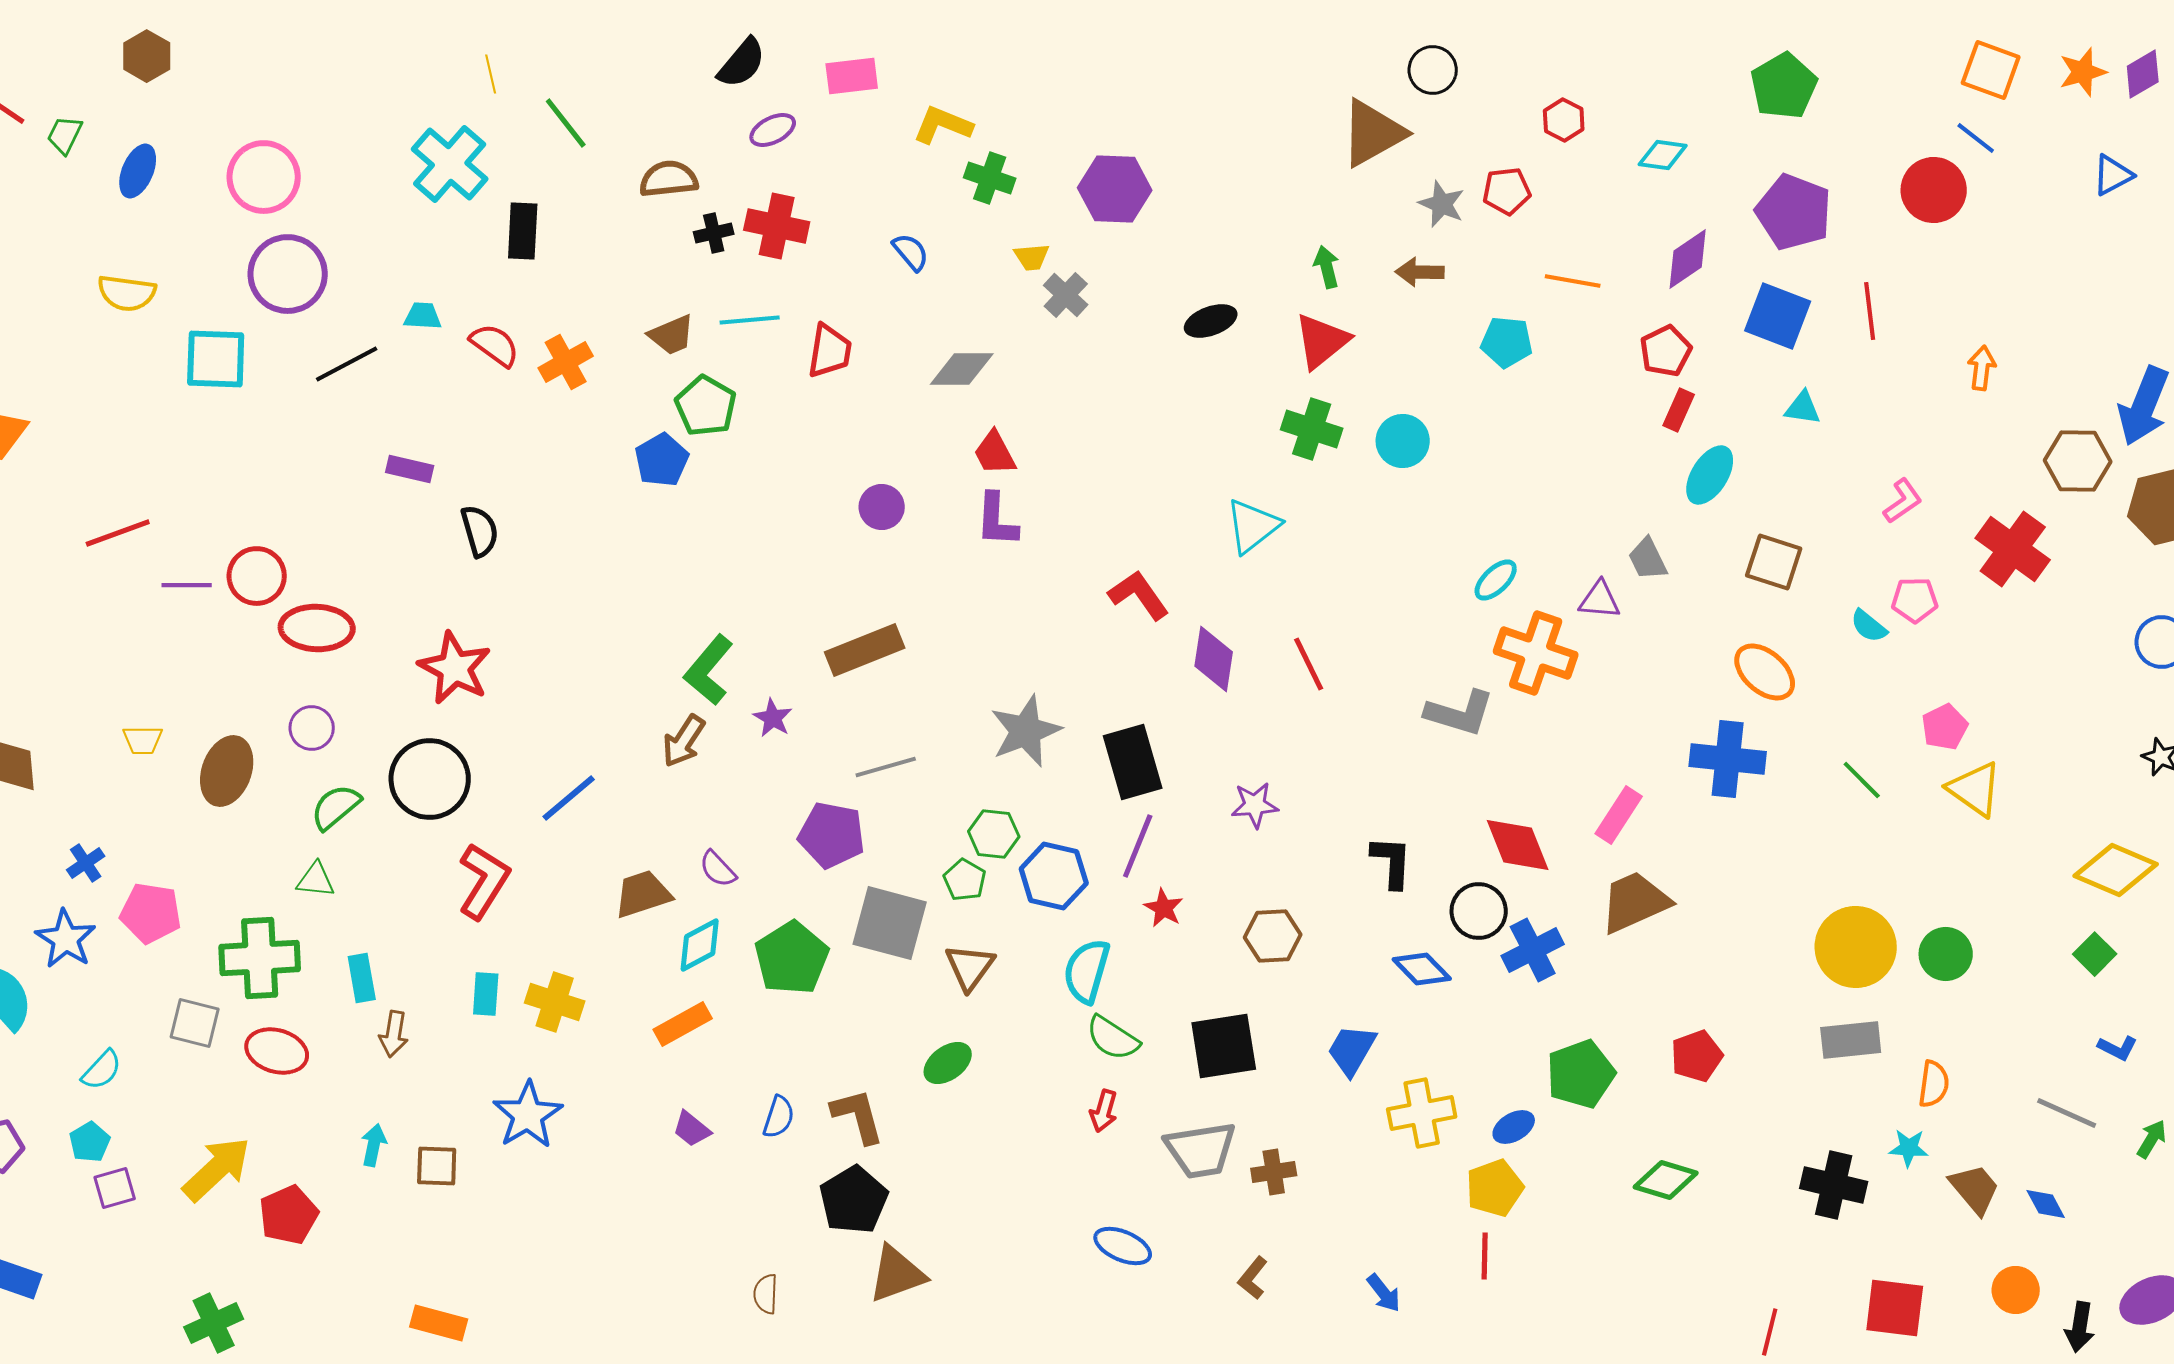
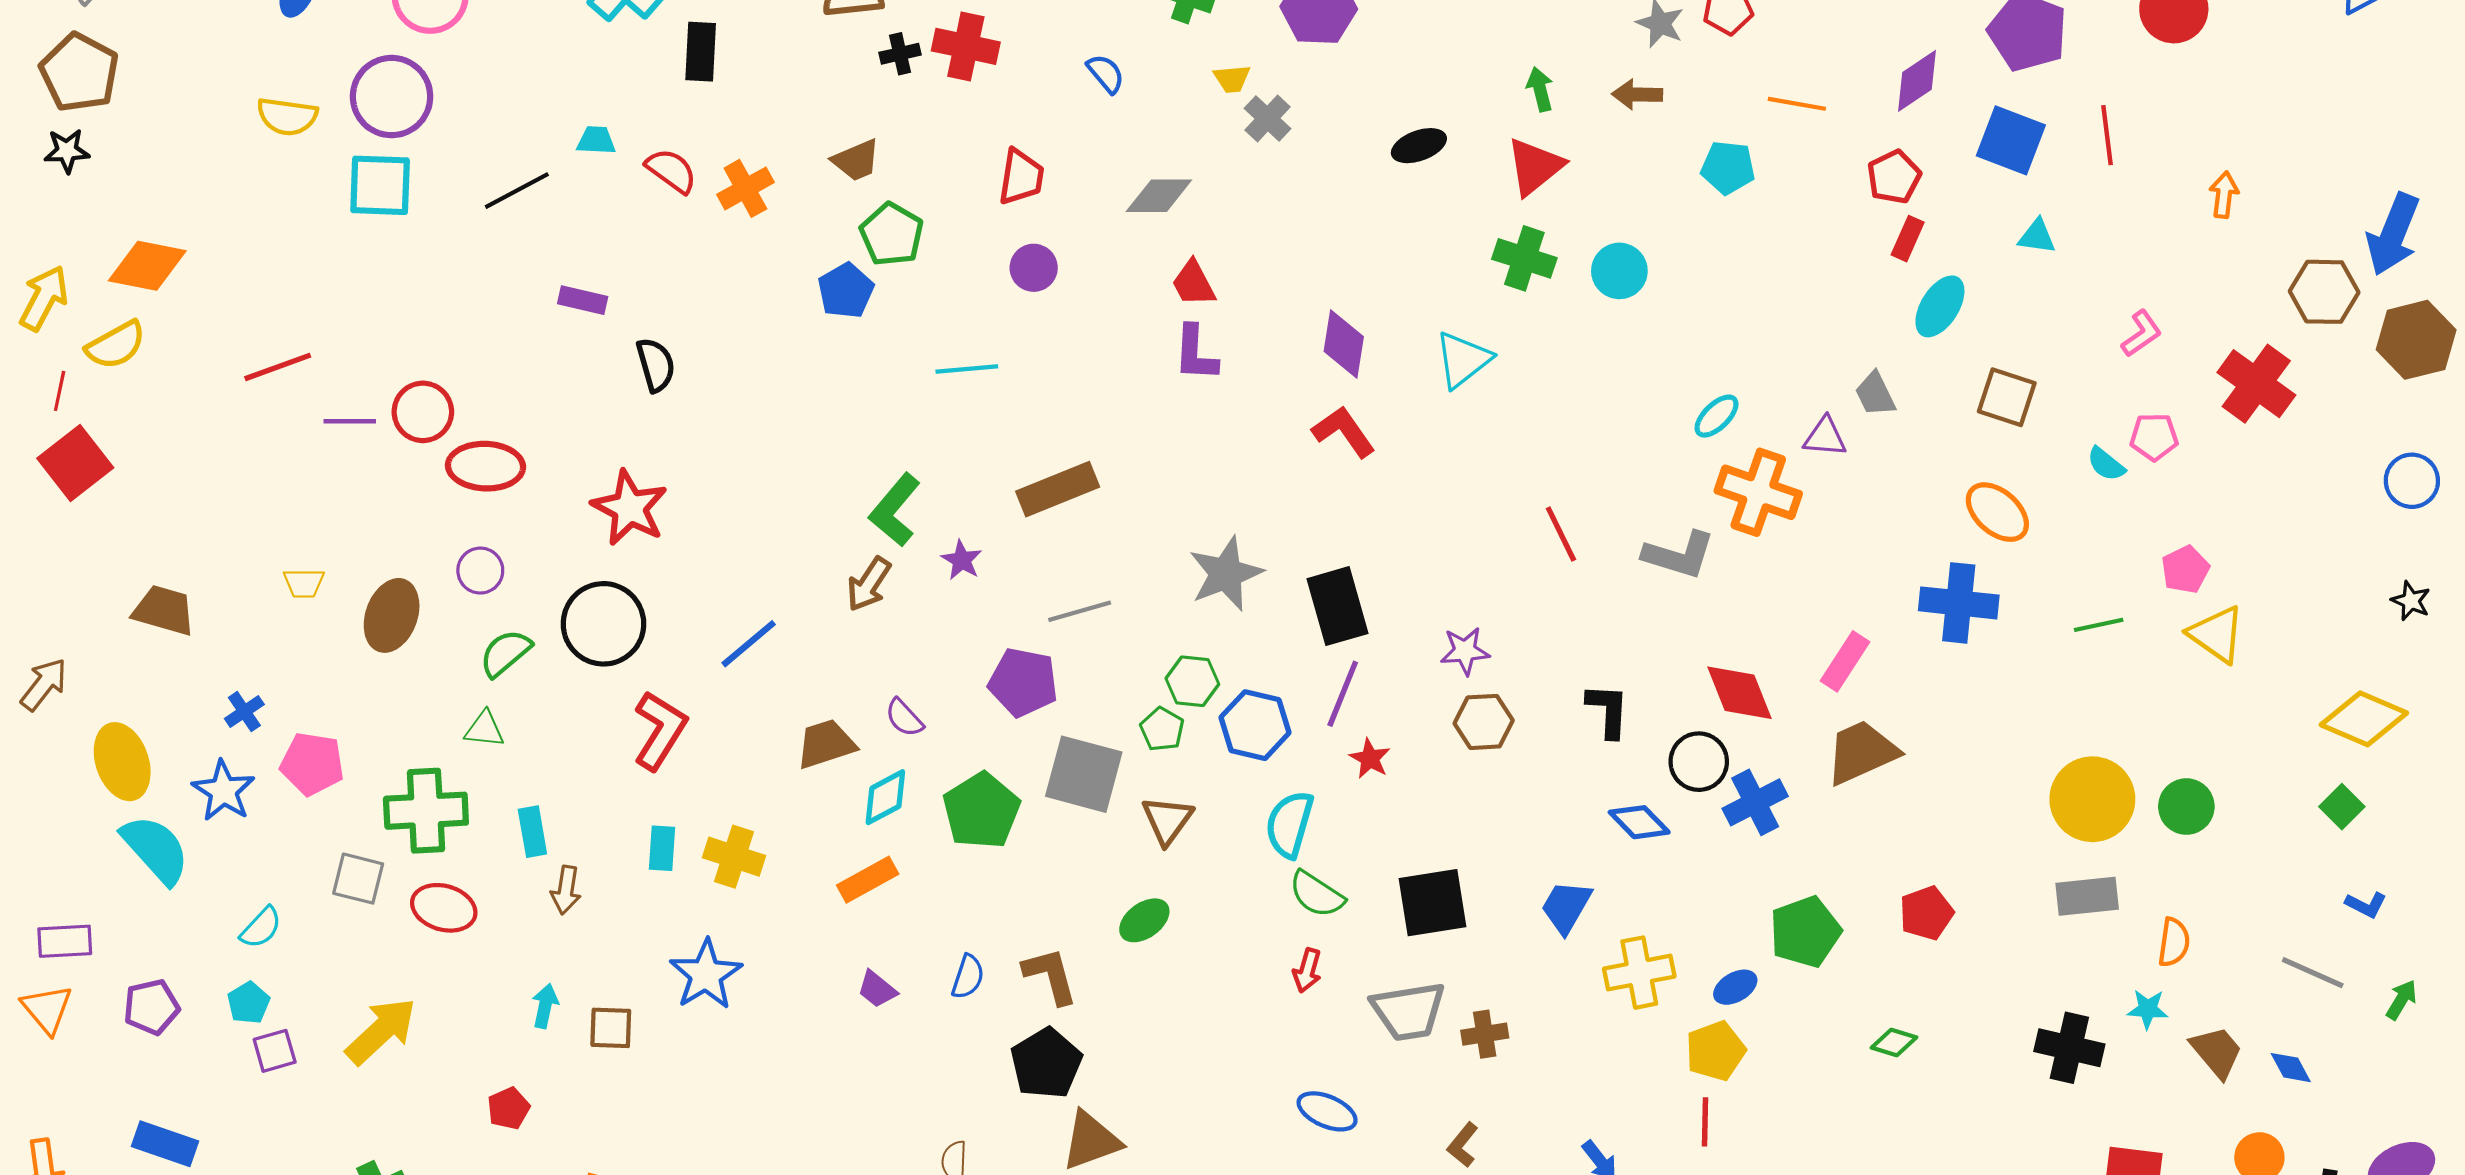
purple circle: (288, 274) -> (392, 97), moved
cyan line: (750, 320) -> (967, 369), moved
purple circle: (882, 507) -> (1034, 268), moved
purple diamond: (1214, 659) -> (1344, 344), moved
red line: (1309, 664) -> (1561, 534), moved
green line: (1862, 780) -> (2099, 625), turned -57
brown hexagon: (1273, 936) -> (1484, 722), moved
green diamond: (1666, 1180) -> (1894, 1042), size x0.7
red pentagon: (289, 1215) -> (508, 1108), moved, size x0.7

